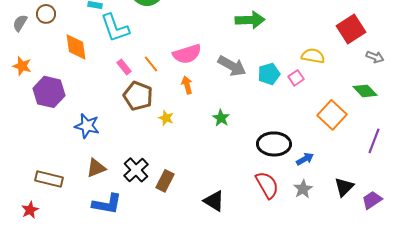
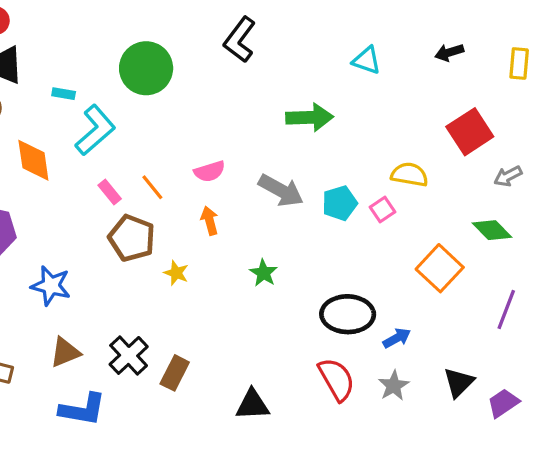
cyan L-shape: (115, 28) -> (95, 130), turned -112
pink semicircle: (187, 54) -> (210, 171), size x0.7
gray arrow: (375, 57) -> (508, 176), turned 132
black triangle: (214, 201) -> (252, 405), turned -35

